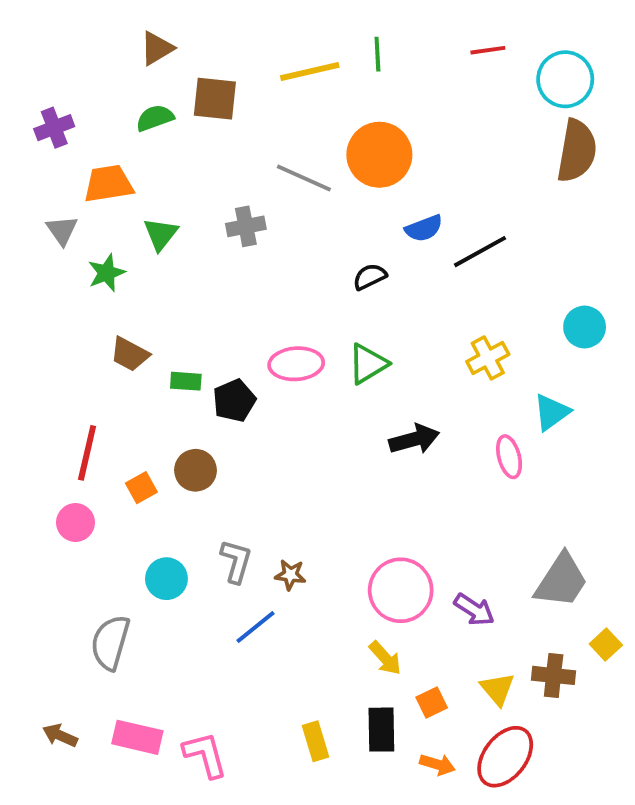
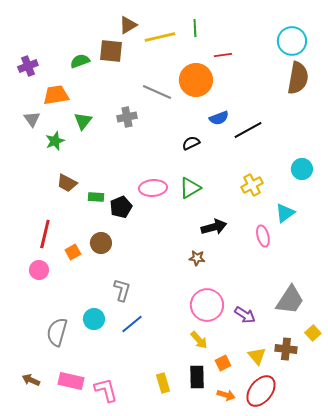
brown triangle: (157, 48) -> (128, 25), moved
red line: (488, 50) -> (223, 55), moved
brown star: (290, 575) -> (197, 258), moved
cyan circle: (166, 579) -> (94, 319), moved

